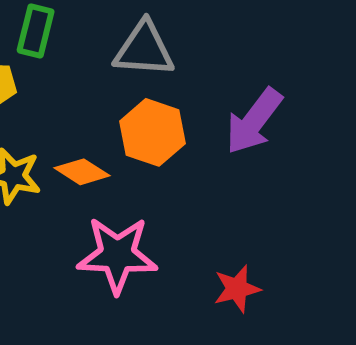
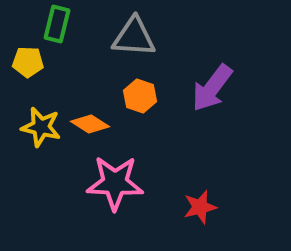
orange hexagon: (152, 132) -> (140, 96), size x0.7

